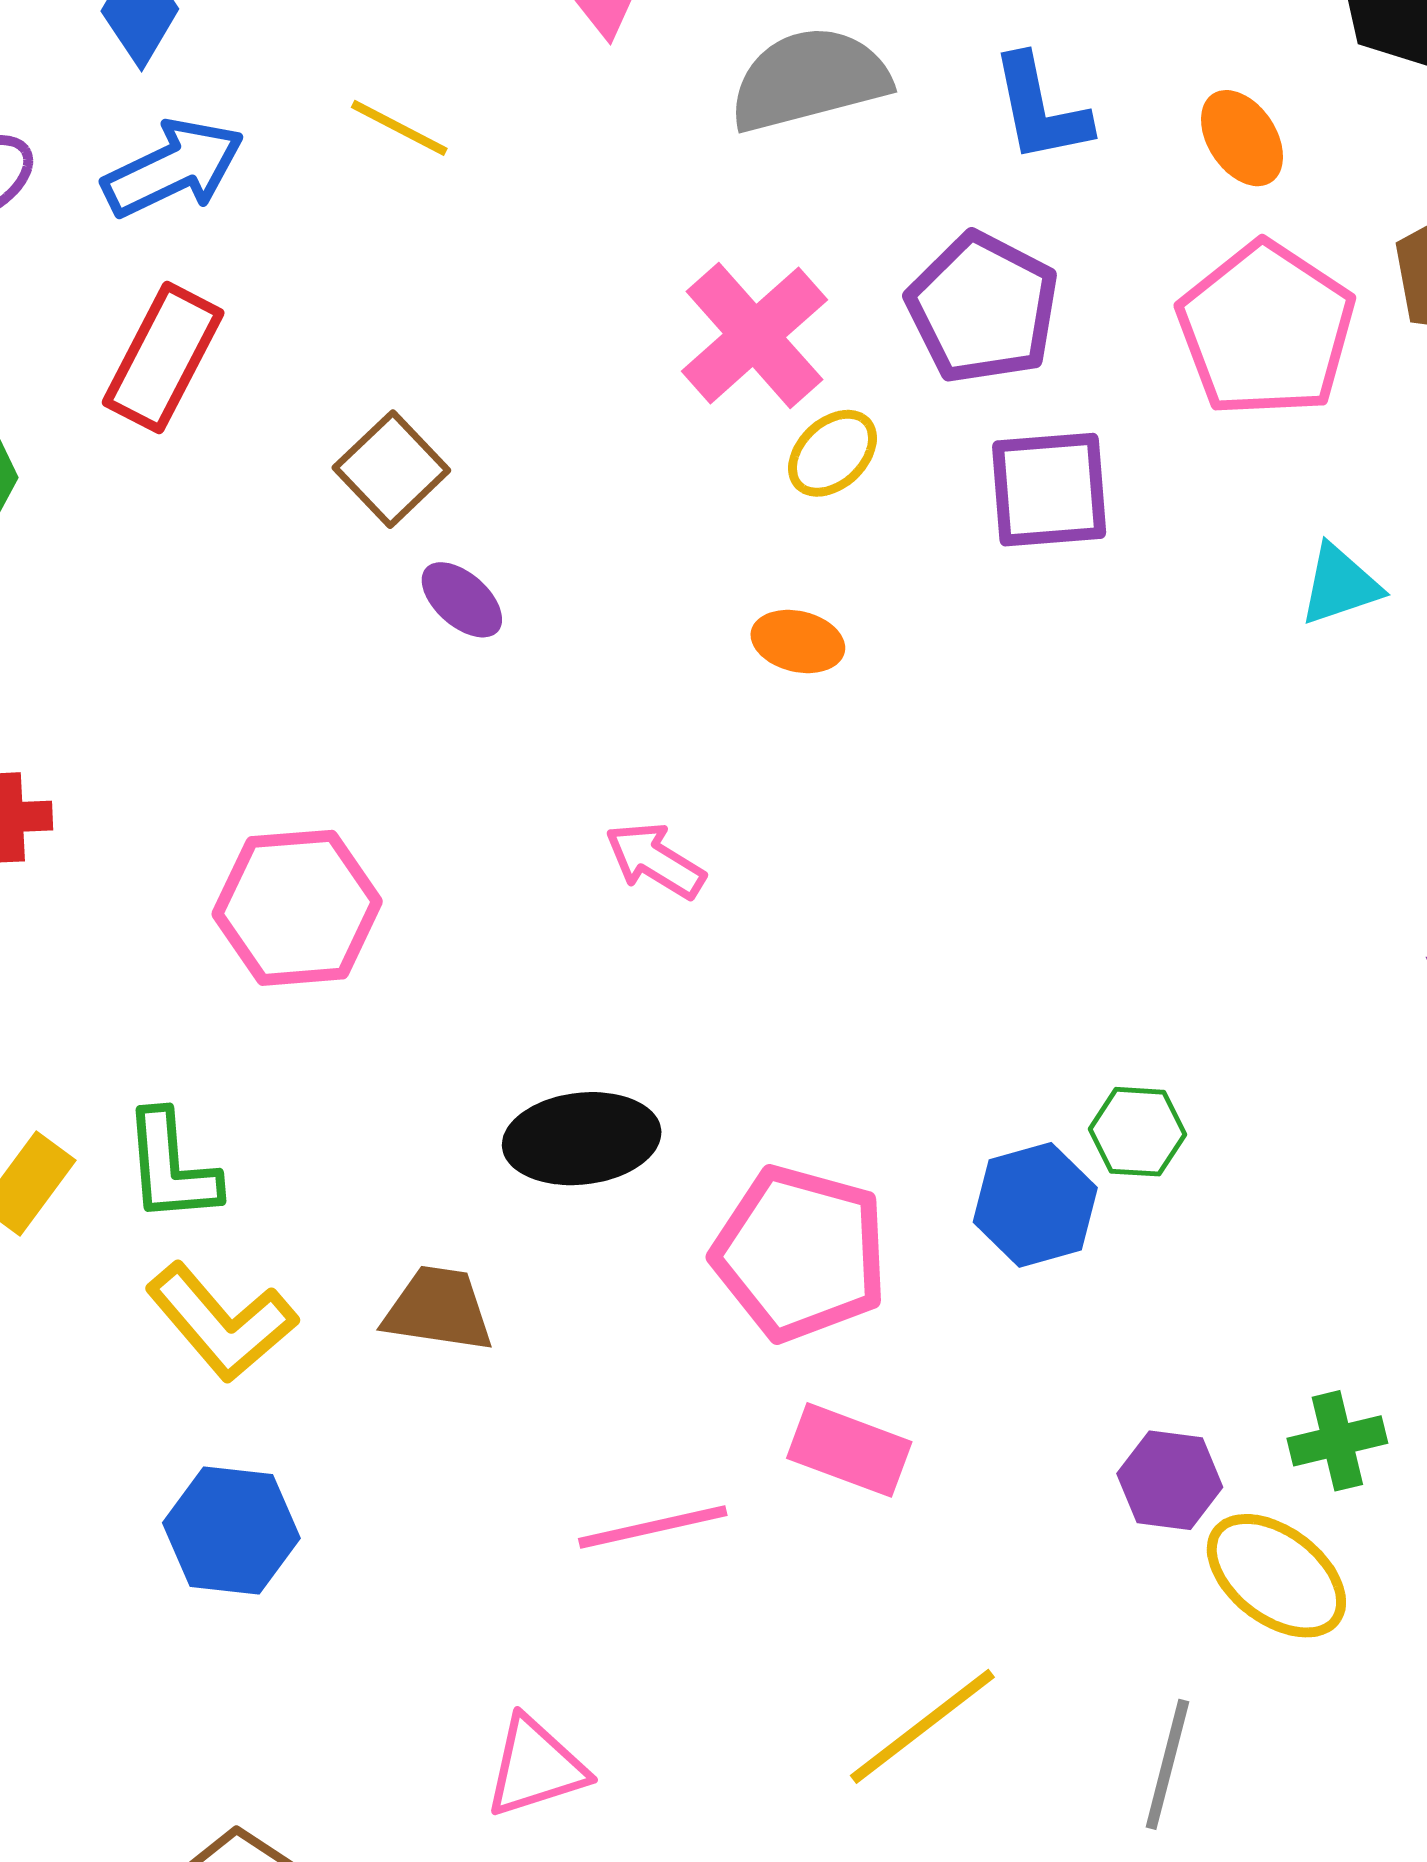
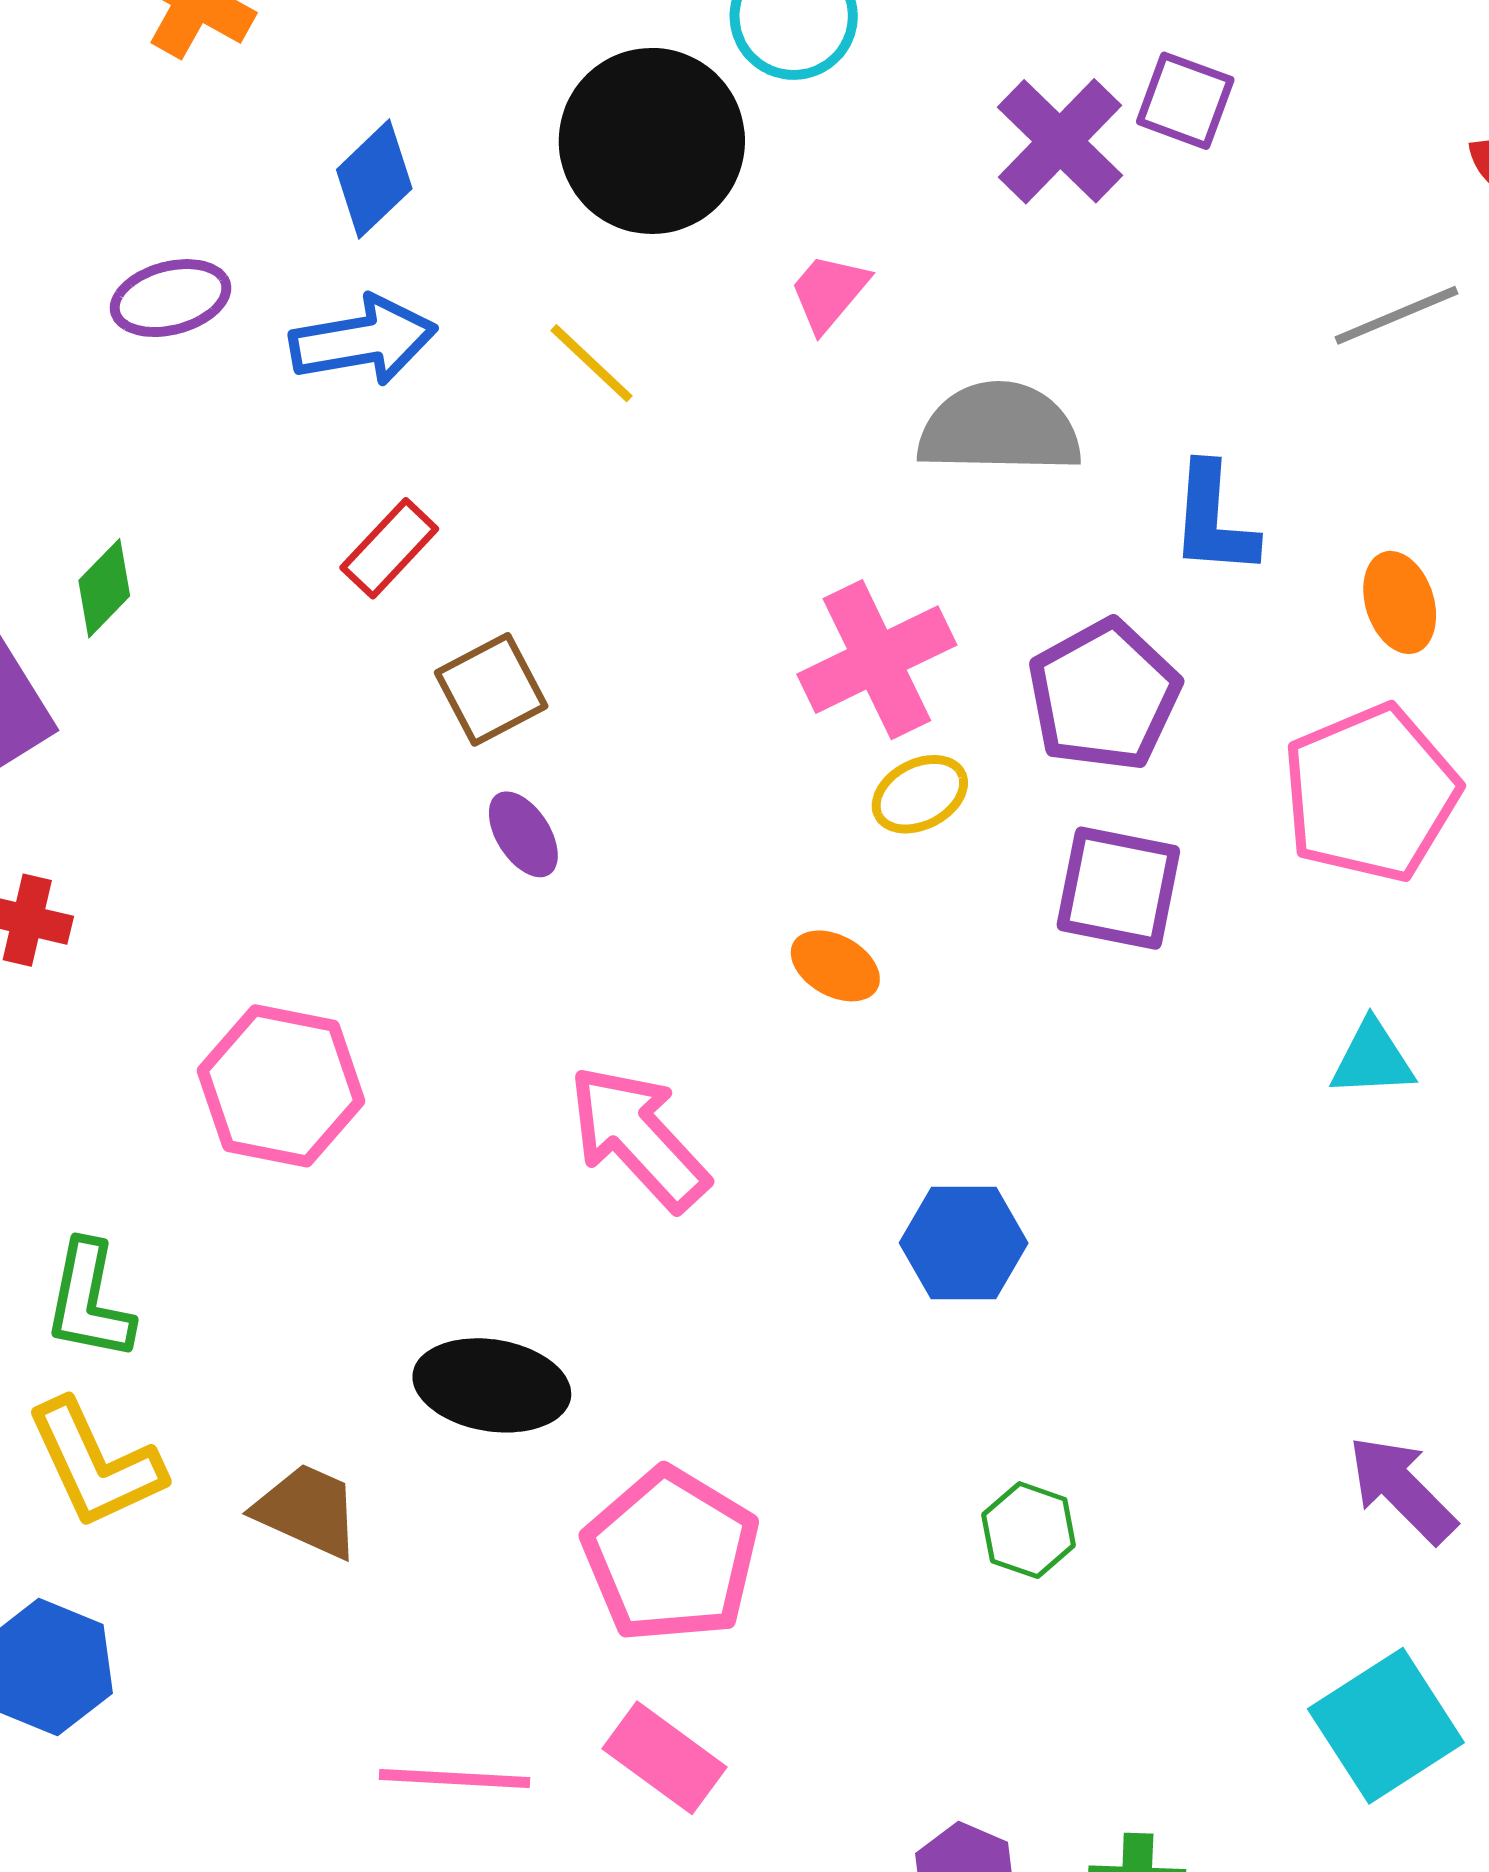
red rectangle: (163, 358) -> (389, 548), moved, size x0.7
pink arrow: (655, 860) -> (638, 1138), size x1.6
blue hexagon: (1035, 1205) -> (964, 1243), moved

